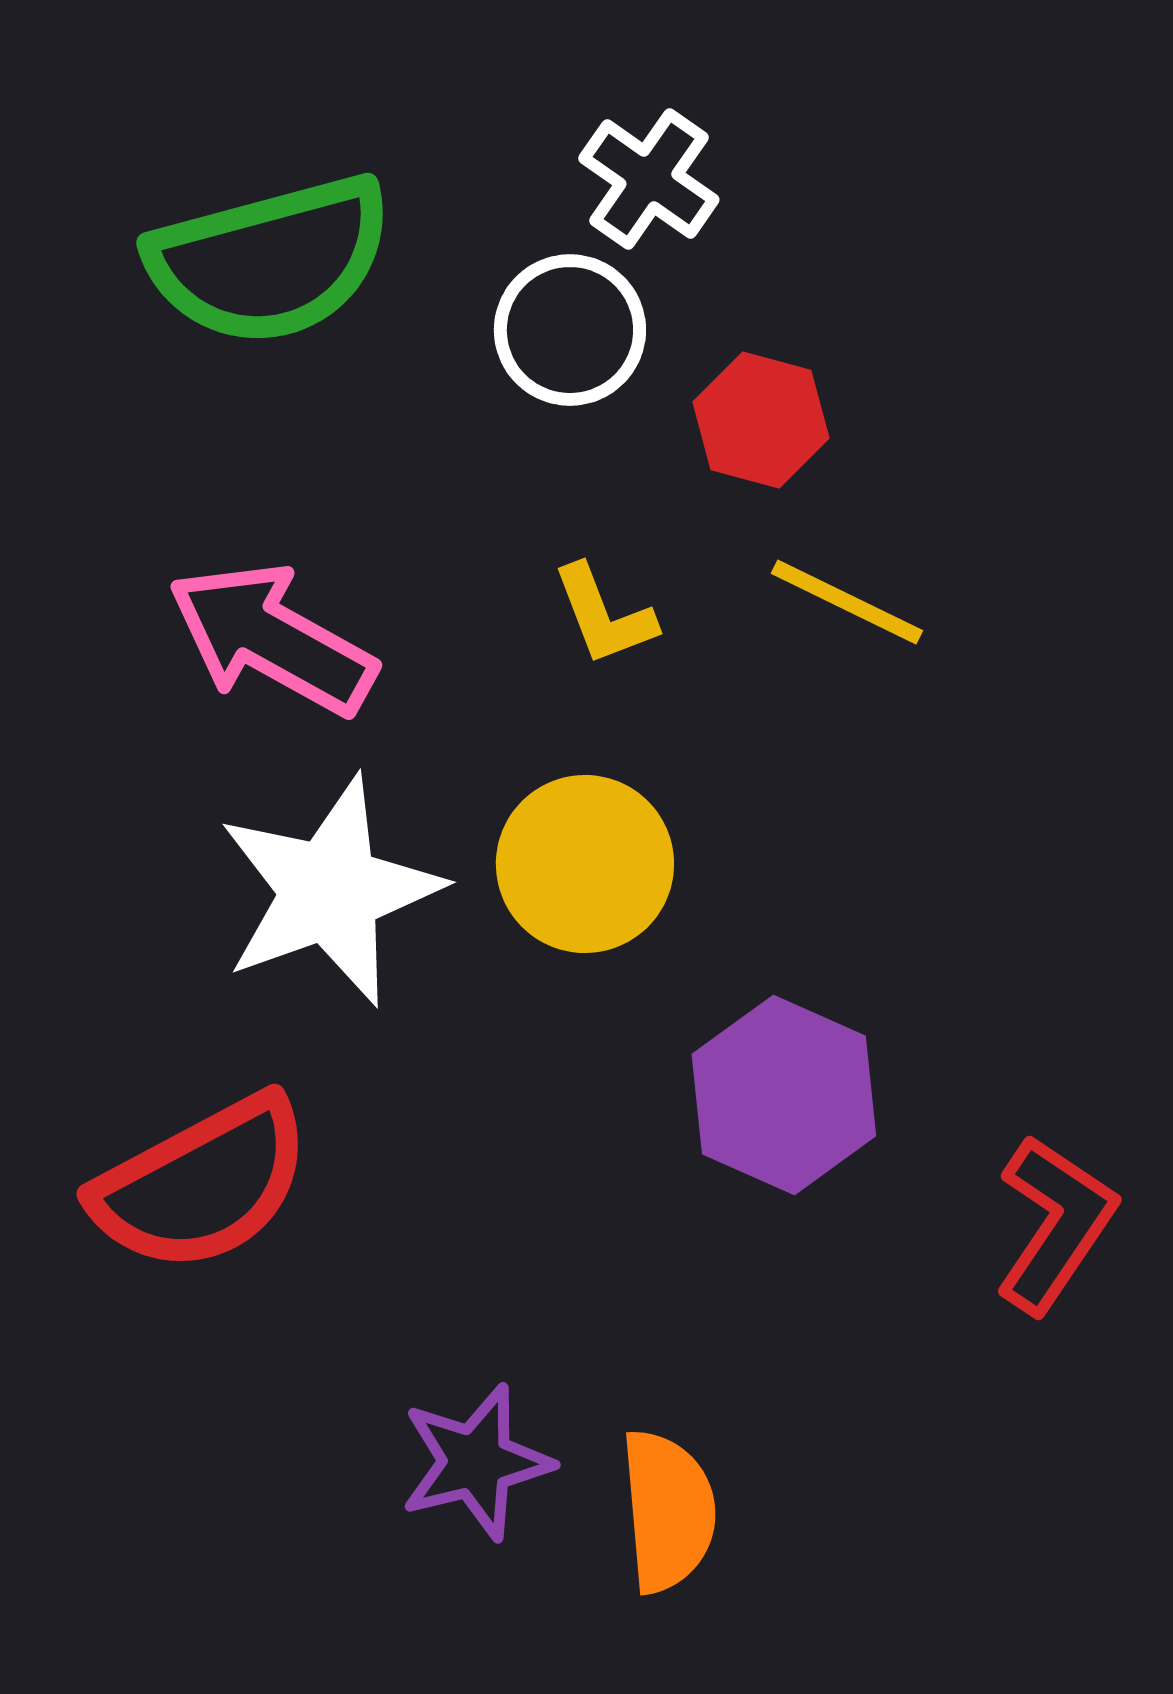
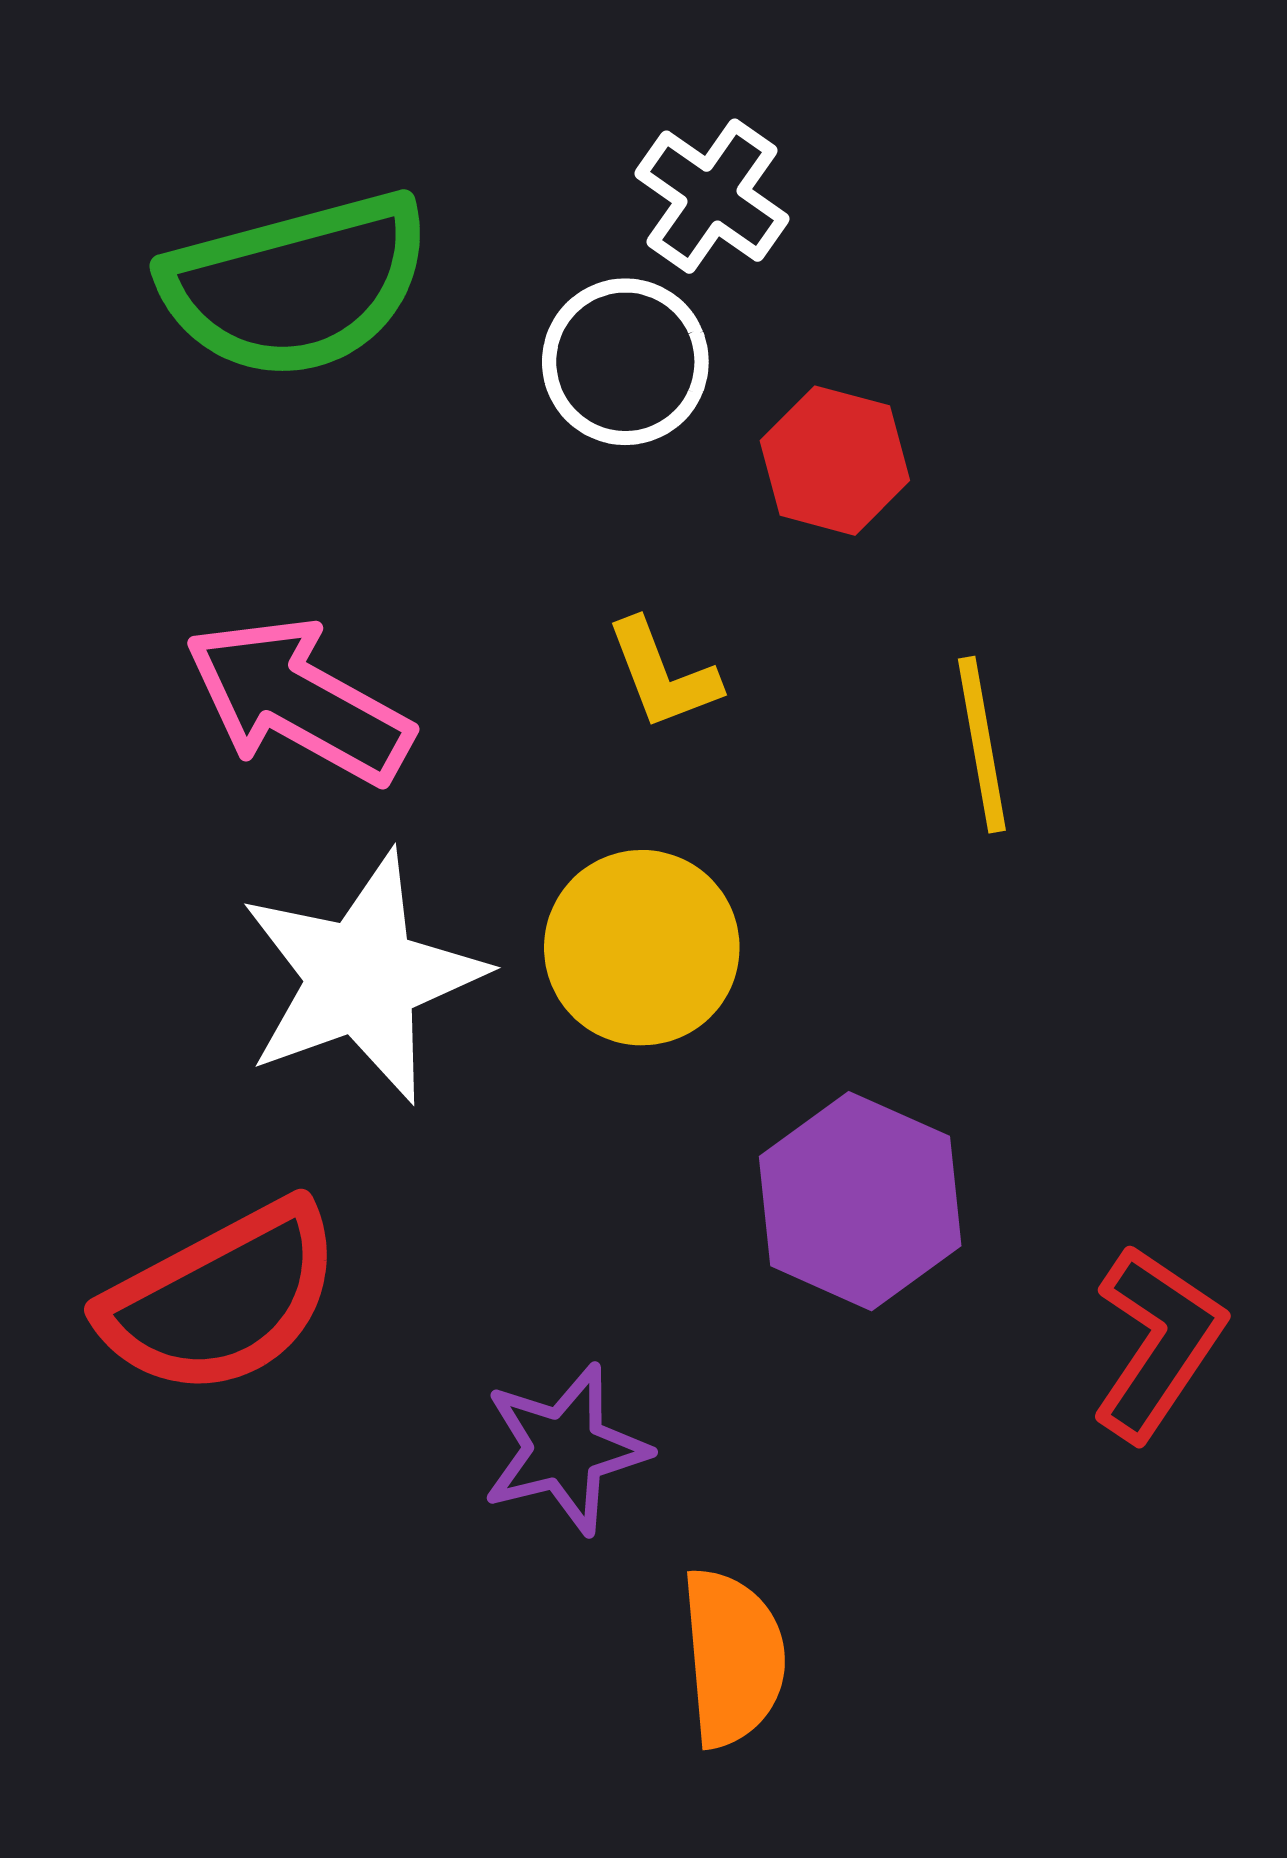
yellow line: (847, 602) -> (982, 745), moved, turned 54
purple star: (476, 1462) -> (565, 1449), moved

